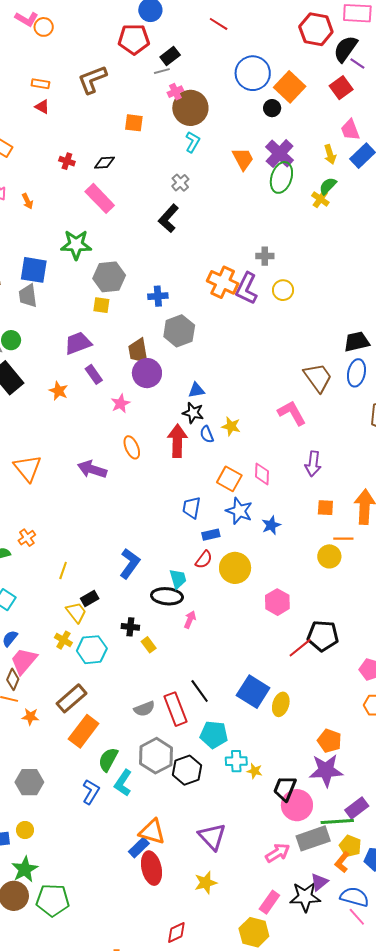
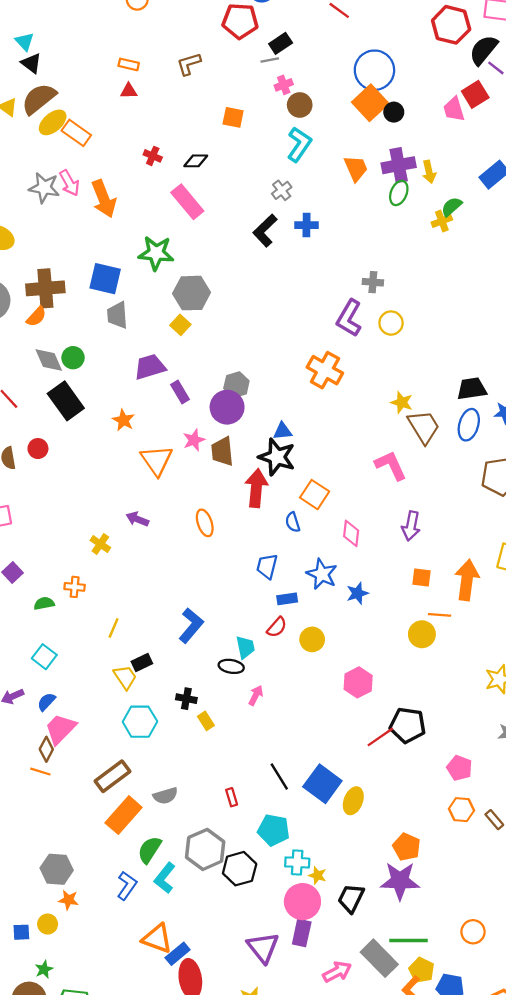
brown L-shape: (92, 79) -> (189, 64), size x0.7
orange square: (290, 87) -> (370, 103), moved
red triangle: (42, 107) -> (129, 91), turned -35
brown circle: (190, 108) -> (300, 105), size x0.6
pink trapezoid: (350, 130) -> (454, 109), moved
cyan L-shape: (193, 142) -> (299, 144), size x1.4
purple cross: (280, 154) -> (399, 165), turned 32
yellow arrow: (330, 154) -> (429, 172), moved
green ellipse: (281, 177) -> (399, 193), size x0.7
yellow cross: (320, 199) -> (442, 221), turned 30
orange arrow: (27, 201) -> (104, 199), size x2.0
orange cross: (223, 282) -> (325, 370), moved
gray trapezoid: (28, 296) -> (117, 315), moved
blue cross: (158, 296) -> (306, 225), moved
yellow square: (101, 305) -> (180, 325), turned 30
gray hexagon: (179, 331) -> (236, 385), moved, size x0.7
brown trapezoid: (138, 351) -> (222, 451), moved
purple rectangle: (94, 374) -> (180, 392), moved
black star: (193, 413) -> (277, 457), size x1.5
yellow star: (231, 426) -> (402, 402), moved
blue semicircle: (207, 434) -> (293, 522), moved
orange ellipse: (132, 447) -> (205, 523), moved
orange triangle: (28, 468) -> (157, 460), moved
purple arrow: (92, 469) -> (137, 519), moved, size x0.7
orange square: (229, 479) -> (315, 495), moved
orange cross: (27, 538) -> (75, 587), turned 36
yellow circle: (235, 568) -> (312, 639), size x0.7
black ellipse: (167, 596) -> (231, 666), size x0.7
yellow cross: (63, 640) -> (100, 544), moved
black line: (200, 691) -> (279, 776), moved
gray semicircle: (144, 709) -> (165, 796), moved
red rectangle: (176, 709) -> (232, 797), size x0.5
orange star: (30, 717) -> (68, 900), moved
pink circle: (297, 805) -> (302, 902), moved
purple rectangle: (357, 808) -> (302, 933), moved, turned -45
orange triangle: (152, 832) -> (157, 939), moved
gray rectangle: (313, 838) -> (379, 958), turned 60
green star: (25, 869) -> (44, 969), size x0.6

